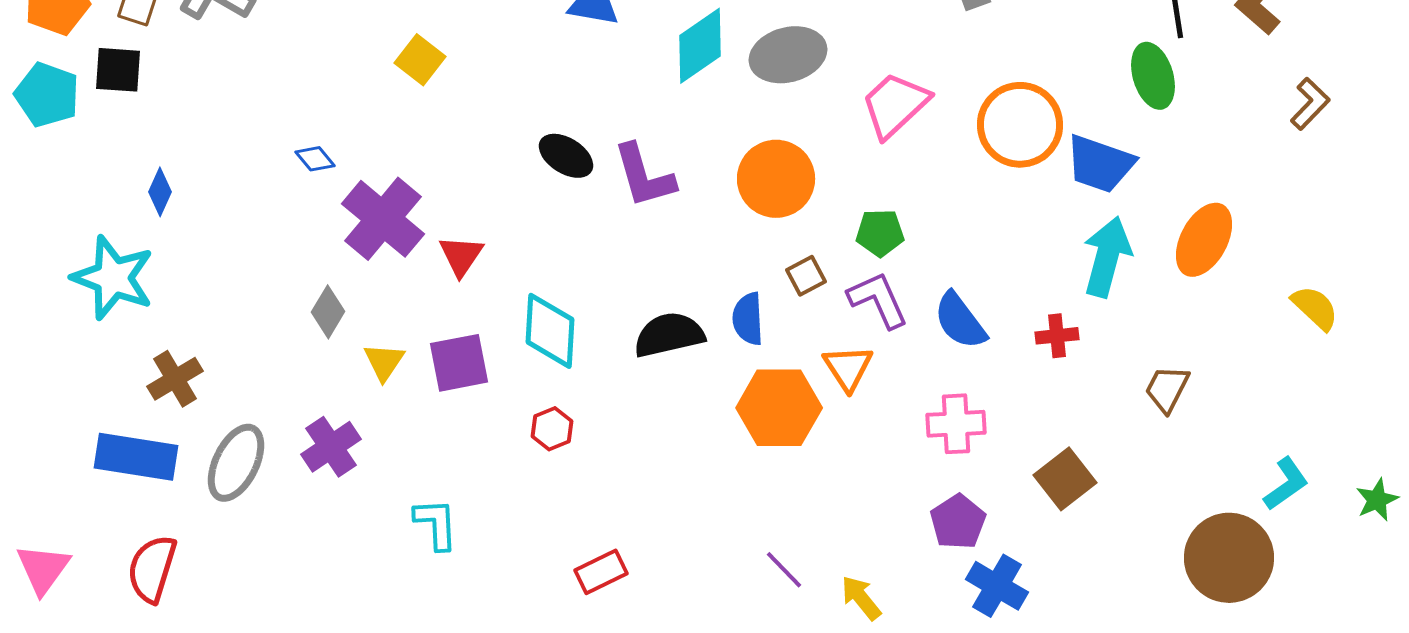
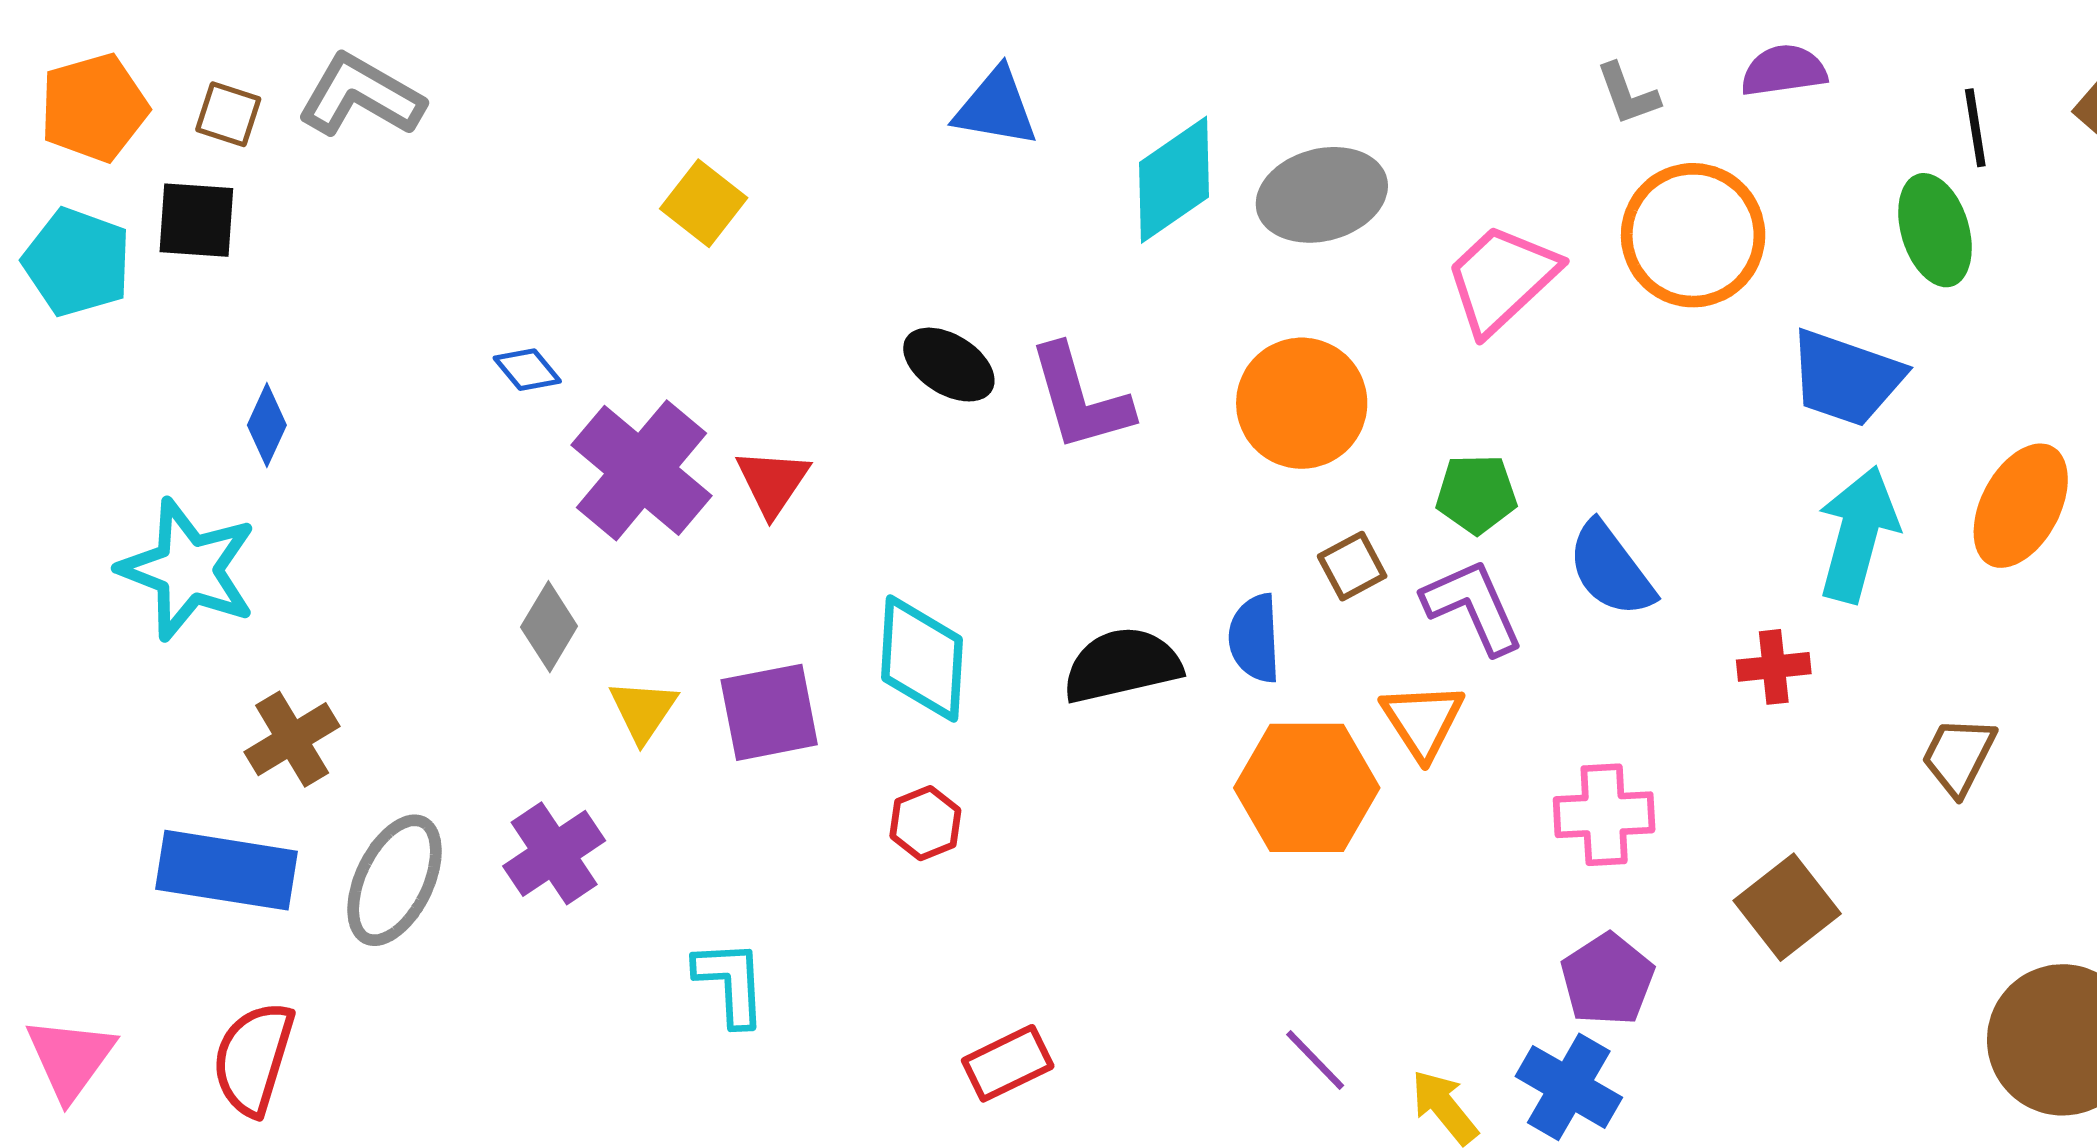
orange circle: (1020, 125) -> (1693, 235), moved
red triangle: (461, 256) -> (773, 482), moved
blue semicircle: (960, 321) -> (1611, 569), moved
blue cross: (997, 586) -> (1569, 1087), moved

